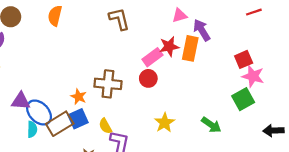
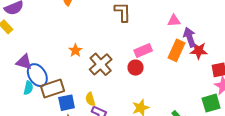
red star: (169, 47) -> (199, 51), moved
brown cross: (108, 84) -> (101, 64), turned 30
orange star: (79, 97) -> (75, 50), moved
blue square: (78, 119) -> (67, 103), moved

